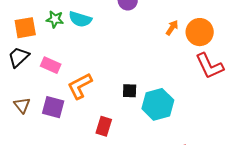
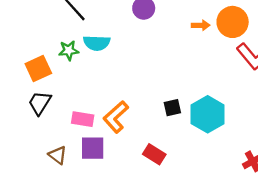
orange arrow: (172, 28) -> (201, 25), turned 70
pink rectangle: (51, 65) -> (83, 119), moved
red rectangle: (104, 126) -> (154, 154), turned -60

